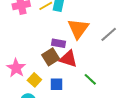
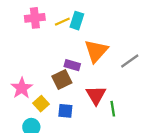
red triangle: (68, 59) -> (96, 95), moved, turned 36
green line: (90, 79) -> (113, 109), moved, turned 32

